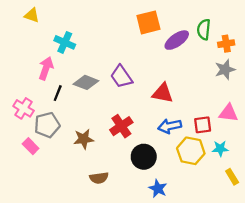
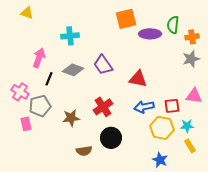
purple ellipse: (177, 40) -> (150, 34), turned 35
cyan cross: (65, 42) -> (70, 36), moved, turned -30
pink rectangle: (31, 146) -> (26, 124), turned 32
black circle: (144, 157) -> (111, 138), moved
yellow rectangle: (232, 177) -> (190, 146), moved
blue star: (158, 189) -> (160, 160), moved

